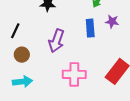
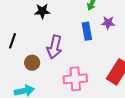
brown circle: (22, 55) -> (32, 63), moved

